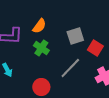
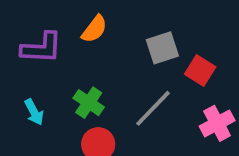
green cross: (41, 48) -> (89, 103), moved

